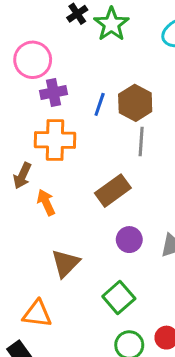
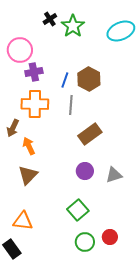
gray line: (141, 142) -> (71, 105), moved
brown rectangle: (113, 191) -> (90, 134), moved
brown triangle: (65, 263) -> (28, 175), moved

